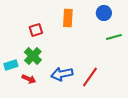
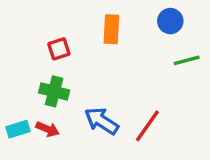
green cross: (33, 56) -> (54, 91), turned -30
cyan rectangle: (11, 65) -> (18, 129), moved
blue arrow: (62, 74) -> (102, 121), turned 45

